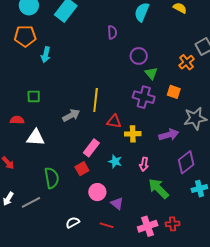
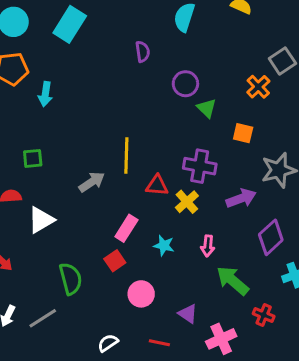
purple cross: (144, 97) -> (200, 166), moved
yellow cross: (133, 134) -> (187, 202), turned -35
white triangle: (36, 137) -> (41, 220), turned -30
purple triangle: (117, 204) -> (188, 314), moved
red cross: (173, 224) -> (264, 315), moved, turned 32

